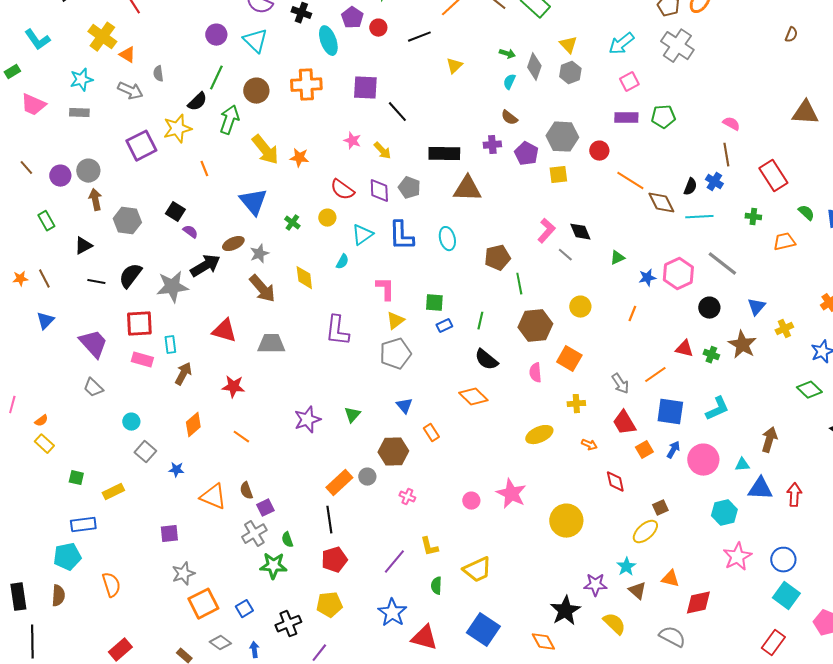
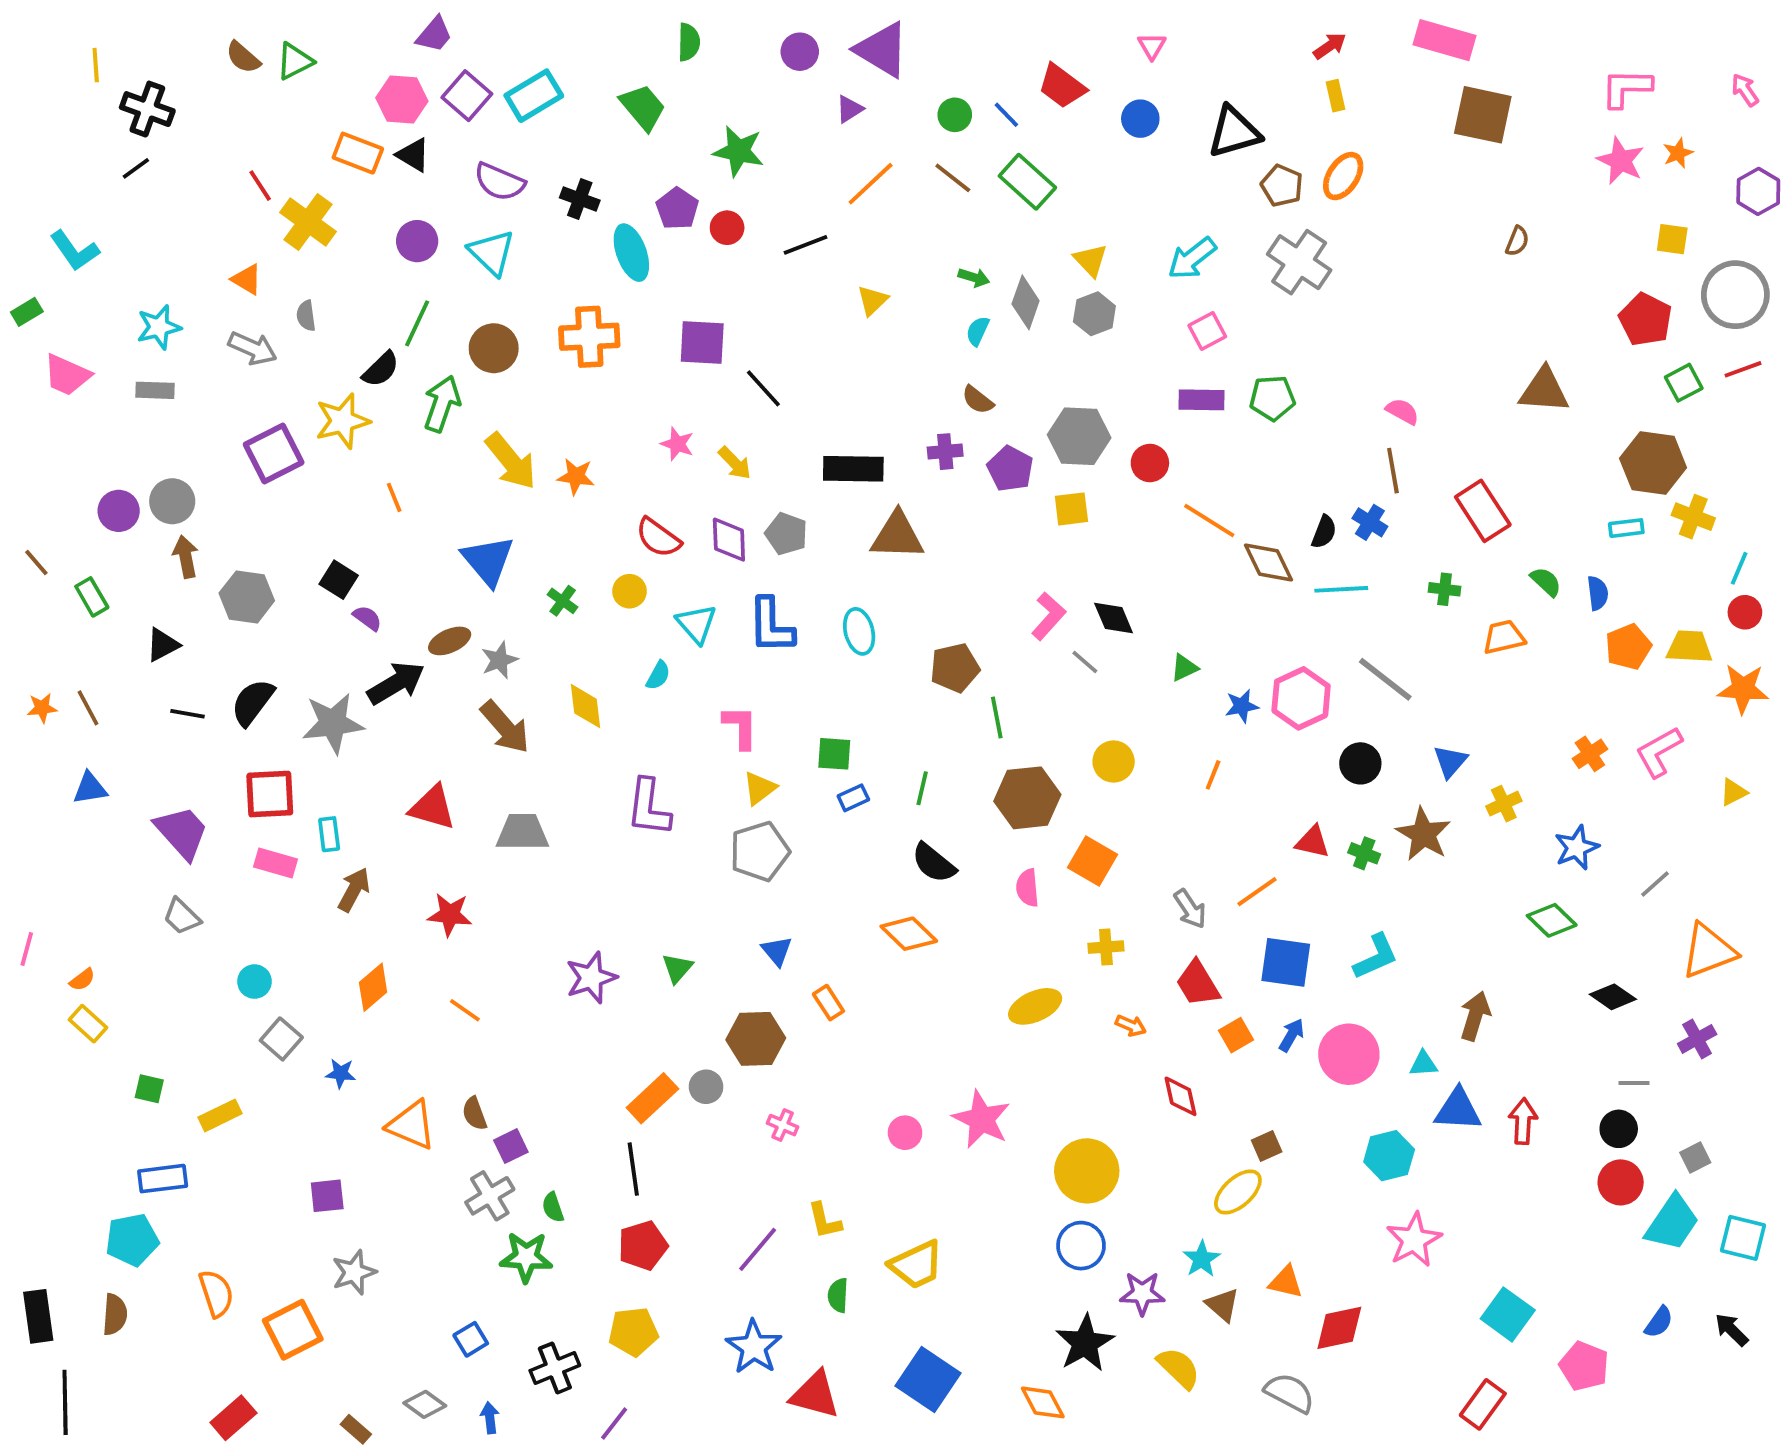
yellow cross: (102, 37) -> (308, 222), moved
brown line: (26, 168) -> (36, 563), moved
cyan triangle: (362, 235) -> (696, 624), turned -35
blue triangle: (45, 321) -> (90, 788), turned 36
blue circle: (783, 560) -> (1081, 1246), moved
orange square: (203, 604) -> (293, 1330), moved

